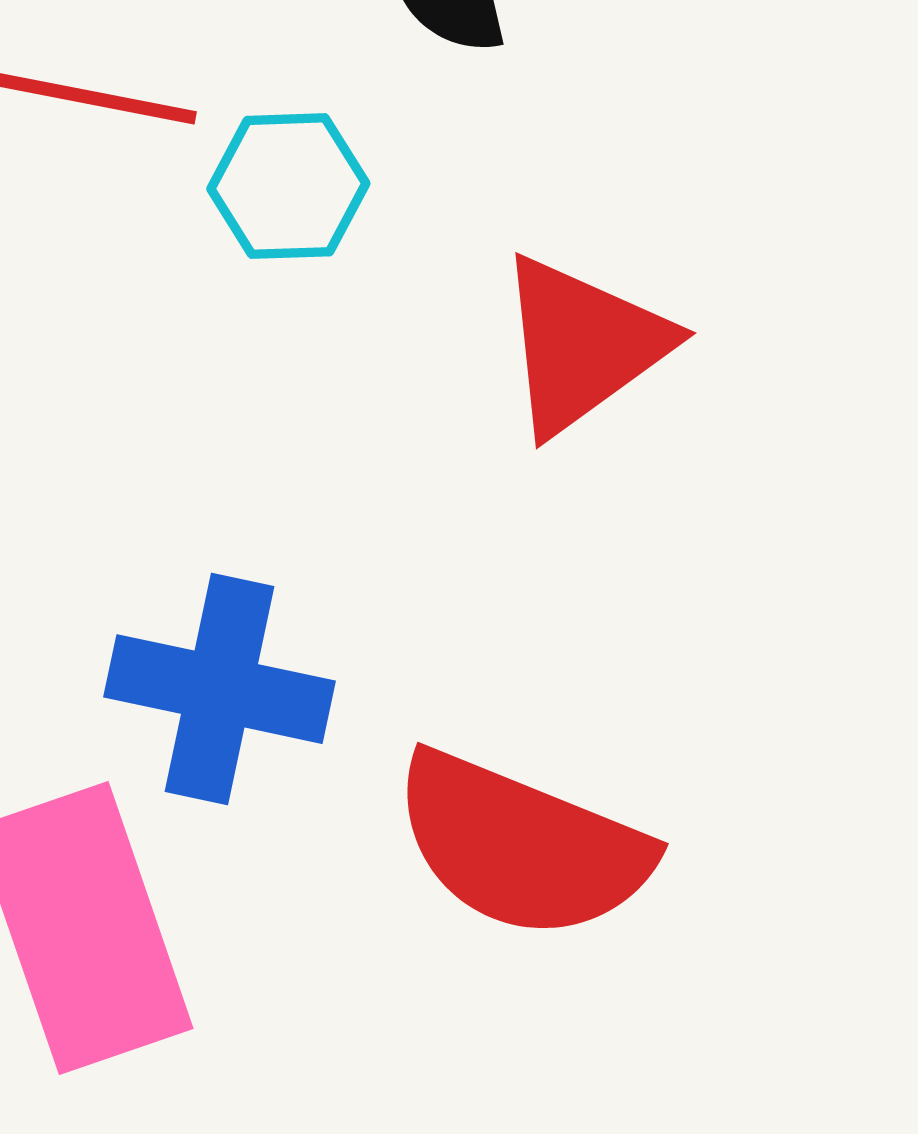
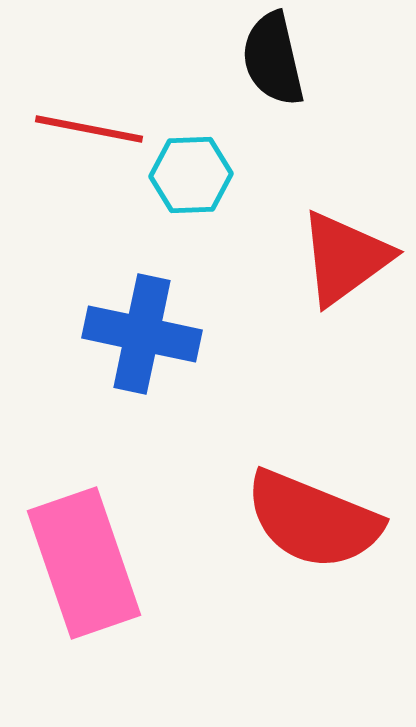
blue cross: (220, 689) -> (142, 334), moved

